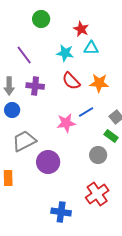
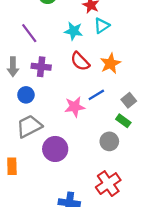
cyan triangle: (91, 48) -> (102, 26), turned -35
orange star: (99, 83) -> (110, 63), turned -30
blue circle: (12, 110) -> (26, 95), moved

